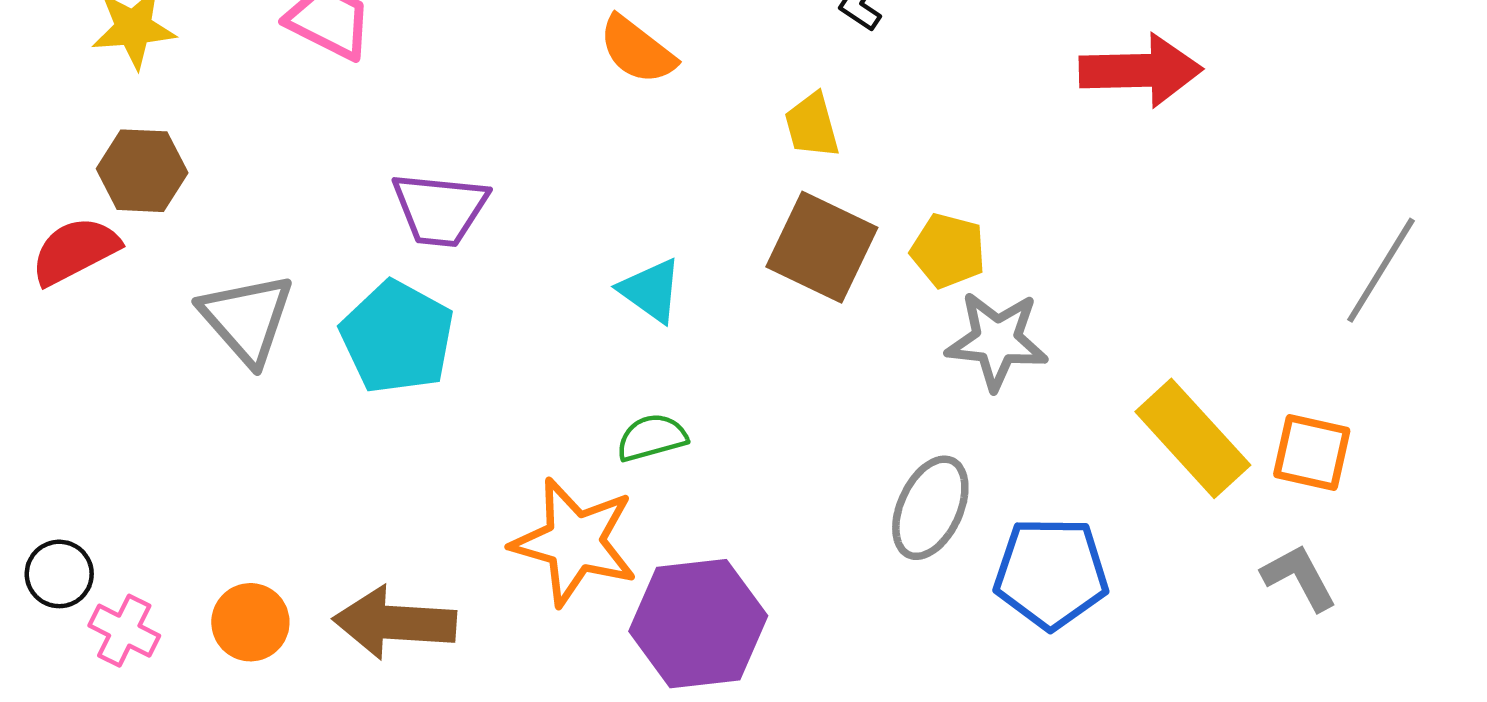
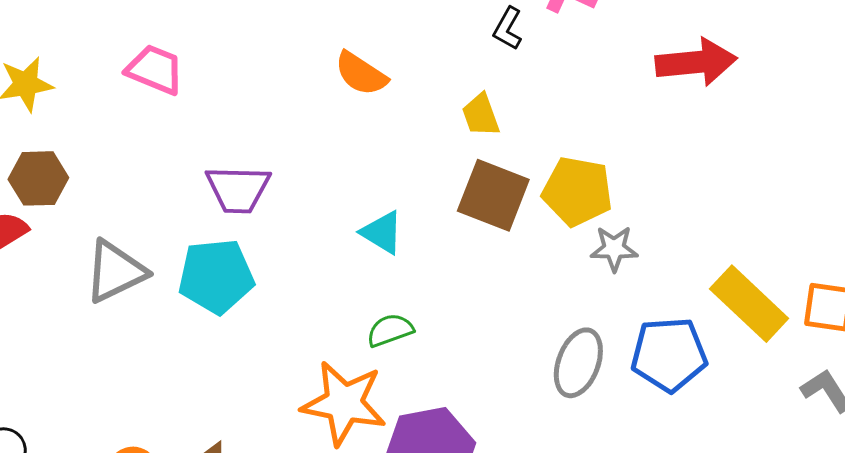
yellow pentagon: (948, 251) -> (577, 191), size x1.4
gray triangle: (247, 319) -> (115, 271), turned 50
cyan pentagon: (397, 337) -> (216, 276), turned -30
gray star: (997, 341) -> (614, 249), size x0.7
blue pentagon: (1051, 573) -> (669, 354), moved

